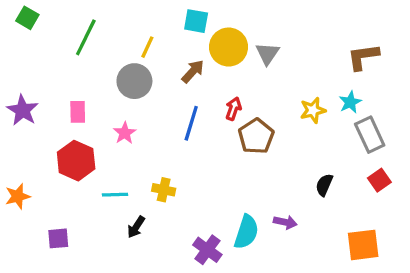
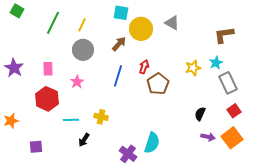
yellow line: (147, 47) -> (82, 25), moved
gray triangle: (267, 54) -> (172, 23), moved, turned -35
purple arrow: (285, 222) -> (208, 137), moved
orange square: (363, 245) -> (232, 138), moved, turned -30

